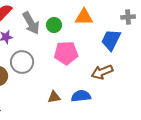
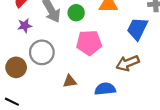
brown triangle: (54, 97) -> (70, 81), moved

